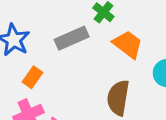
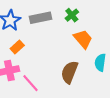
gray rectangle: (72, 38) -> (41, 18), moved

